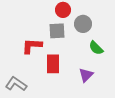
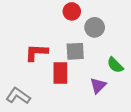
gray square: (57, 31) -> (75, 51), moved
green semicircle: (96, 48) -> (115, 65), moved

